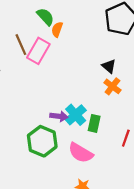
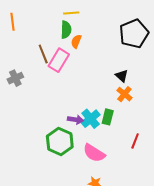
green semicircle: (45, 17) -> (66, 30), turned 42
green rectangle: (94, 123) -> (108, 117), moved

